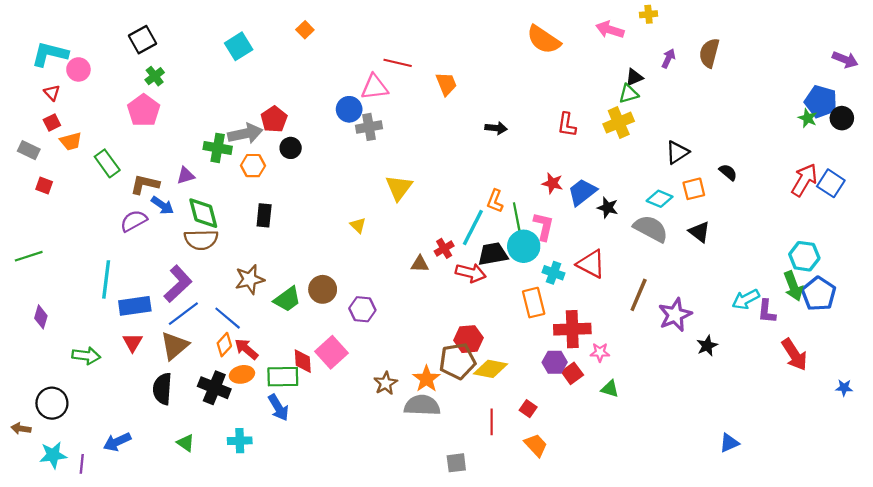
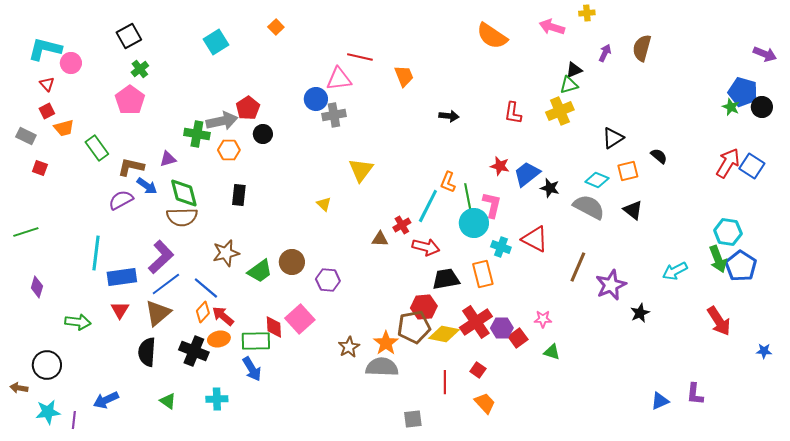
black trapezoid: (493, 254) -> (446, 279), moved
purple L-shape: (767, 311) -> (695, 394), moved
red cross: (572, 329) -> (476, 322), moved, turned -32

